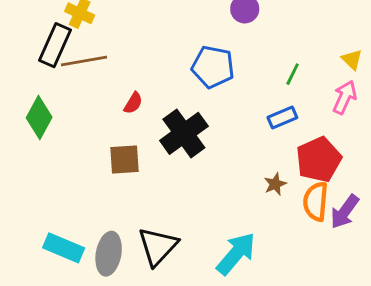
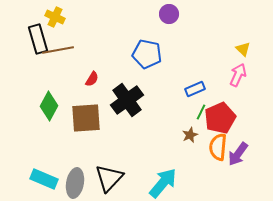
black rectangle: (55, 45) -> (38, 39), turned -40
green line: (293, 74) -> (201, 112), moved
green diamond: (39, 118) -> (49, 106), moved
brown square: (125, 160) -> (86, 118), size x1.4

